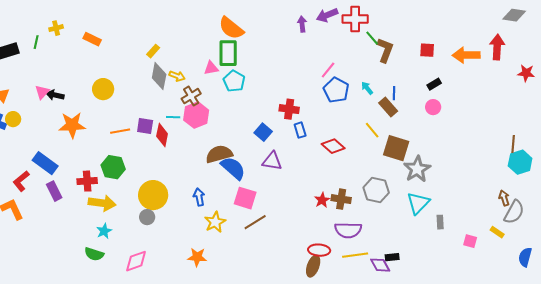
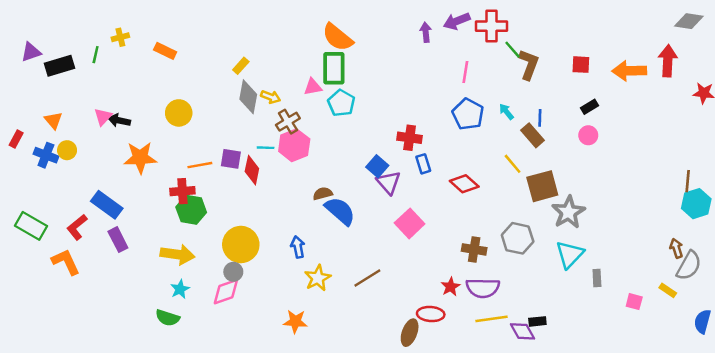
pink line: (328, 70) -> (465, 72), moved, turned -30
brown square: (396, 148) -> (542, 186), turned -32
brown semicircle: (219, 154) -> (323, 194), size x0.6
purple triangle: (272, 161) -> (388, 182), moved, turned 40
red cross: (87, 181) -> (182, 191), moved
pink square: (245, 198) -> (410, 223), moved, turned 30
red star: (322, 200) -> (451, 287), moved
red ellipse: (319, 250) -> (431, 314), moved
pink diamond: (136, 261) -> (226, 292), moved
brown ellipse: (313, 266) -> (410, 333), moved

